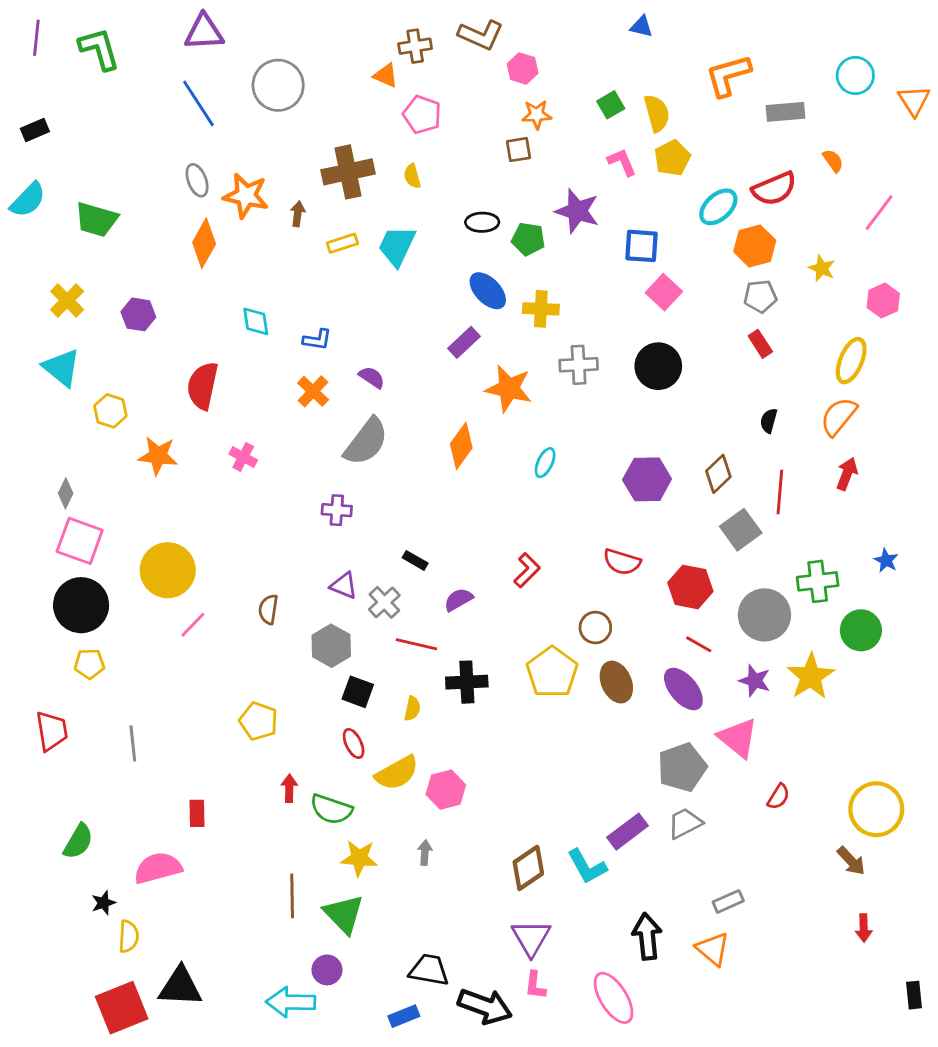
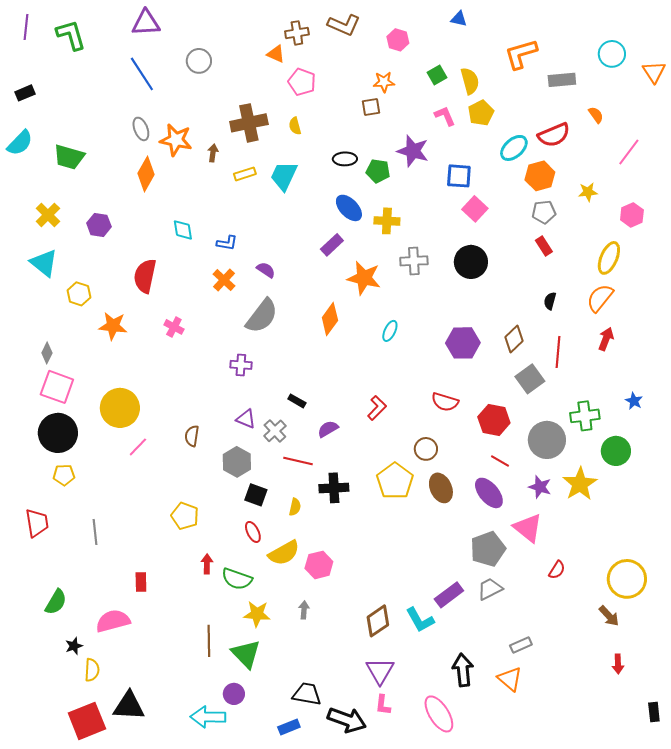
pink hexagon: (523, 68) -> (398, 40), moved
gray circle: (278, 85) -> (199, 61), size x0.7
yellow star: (822, 268) -> (588, 192), turned -30

